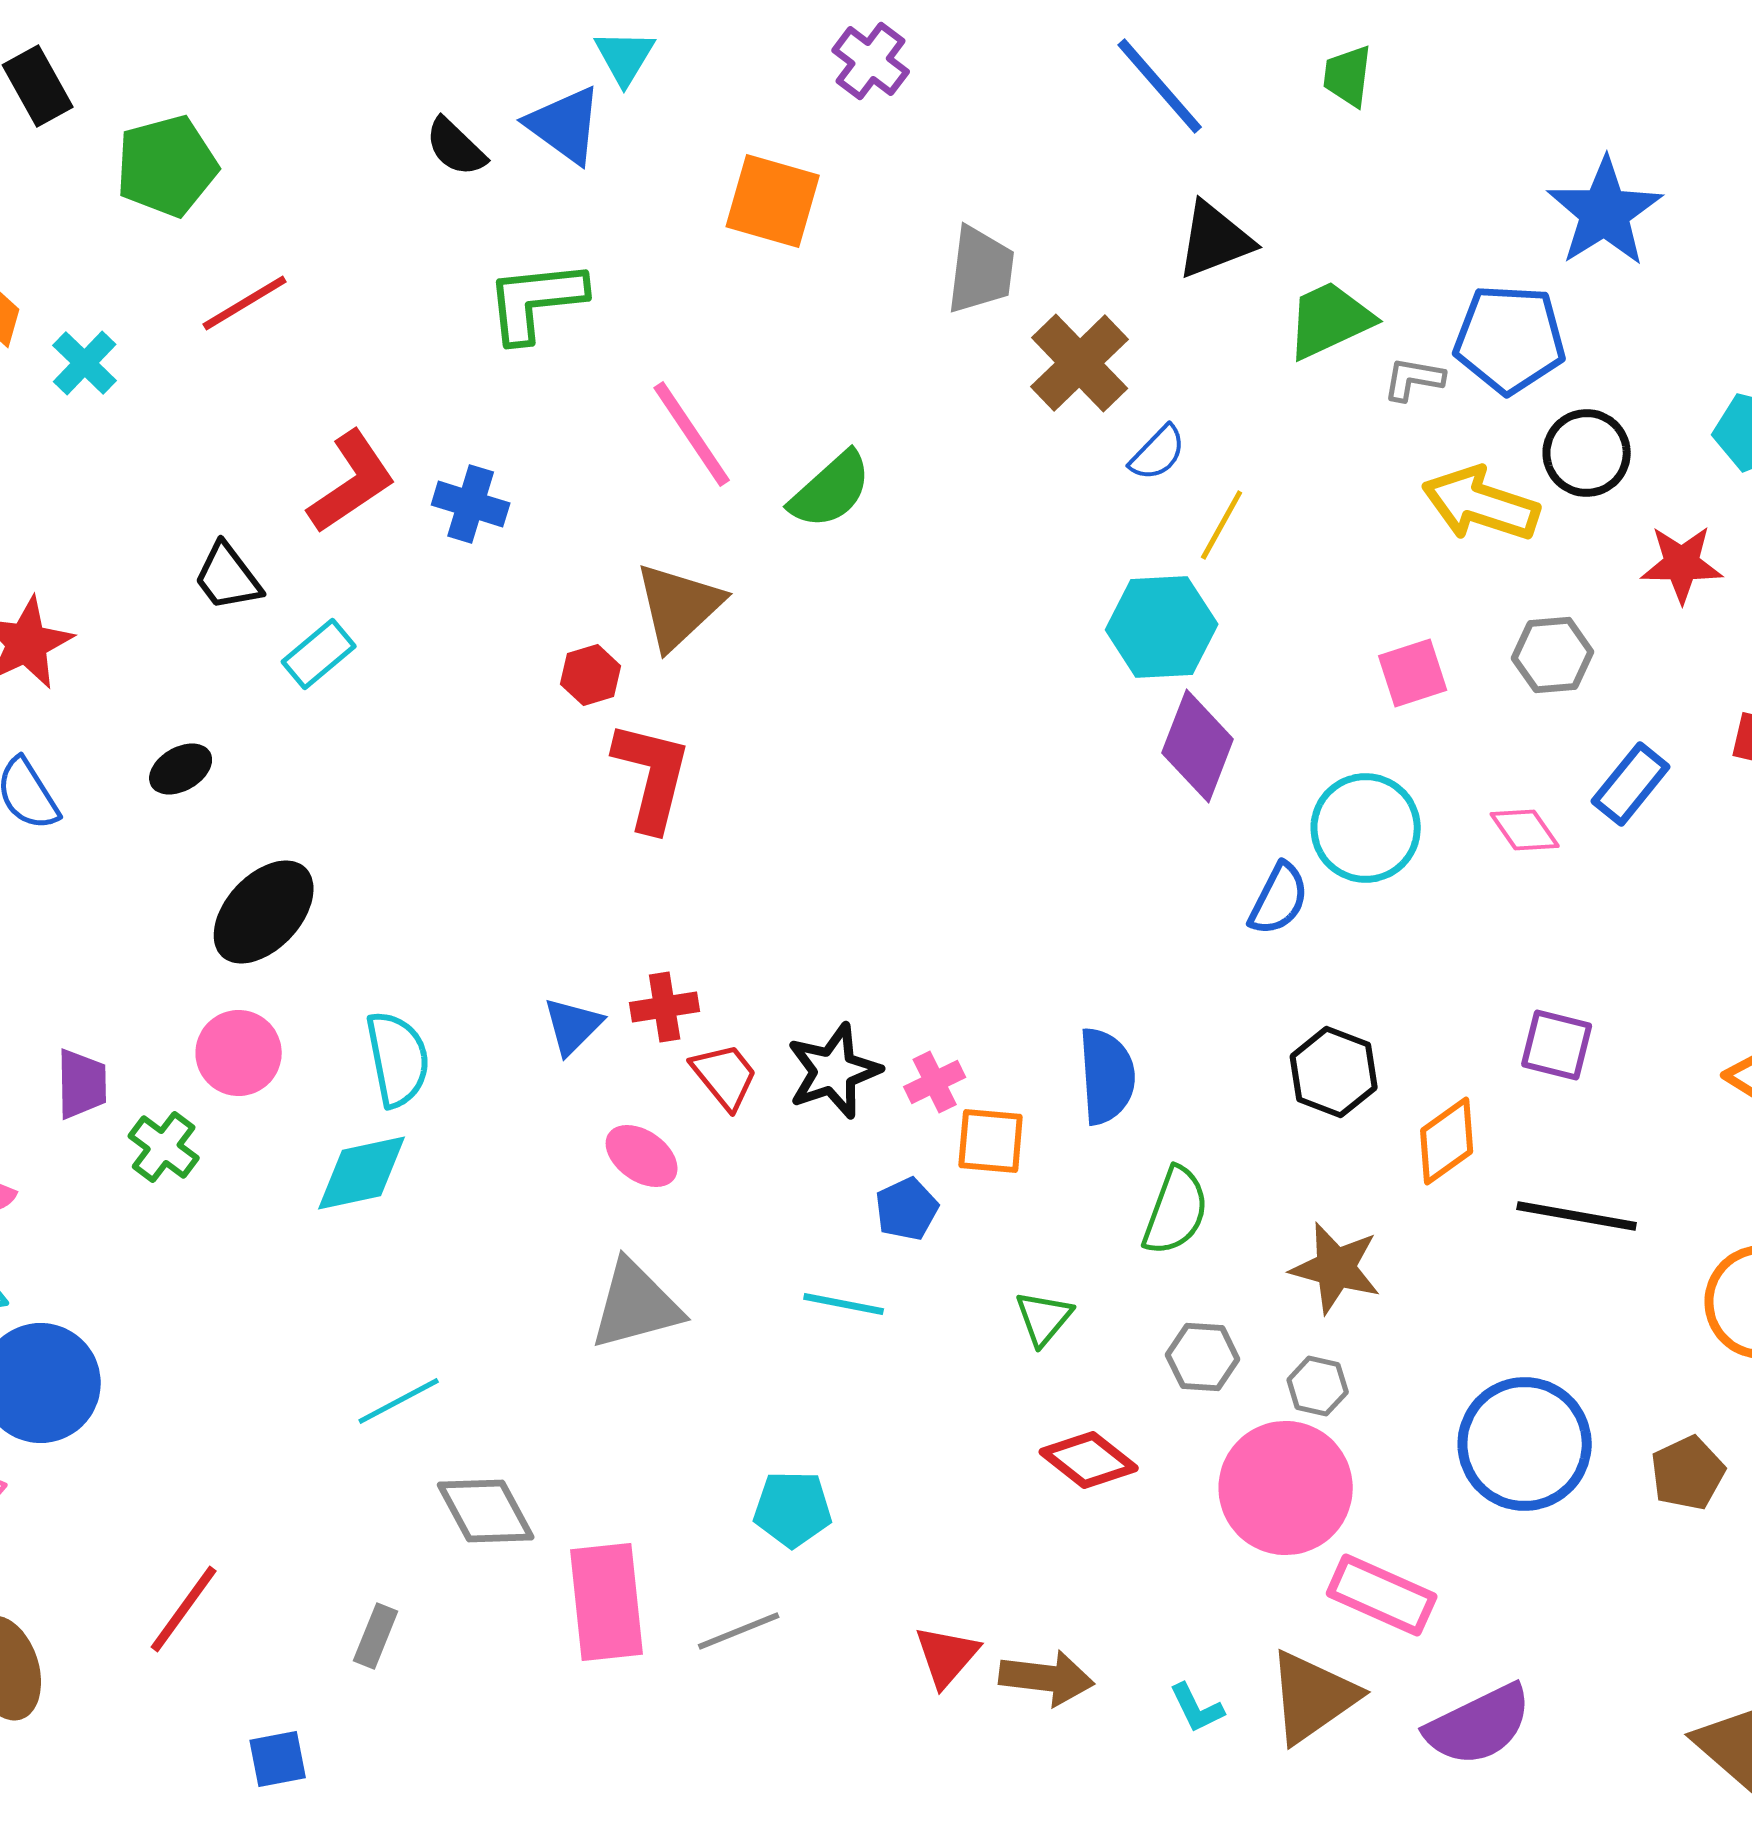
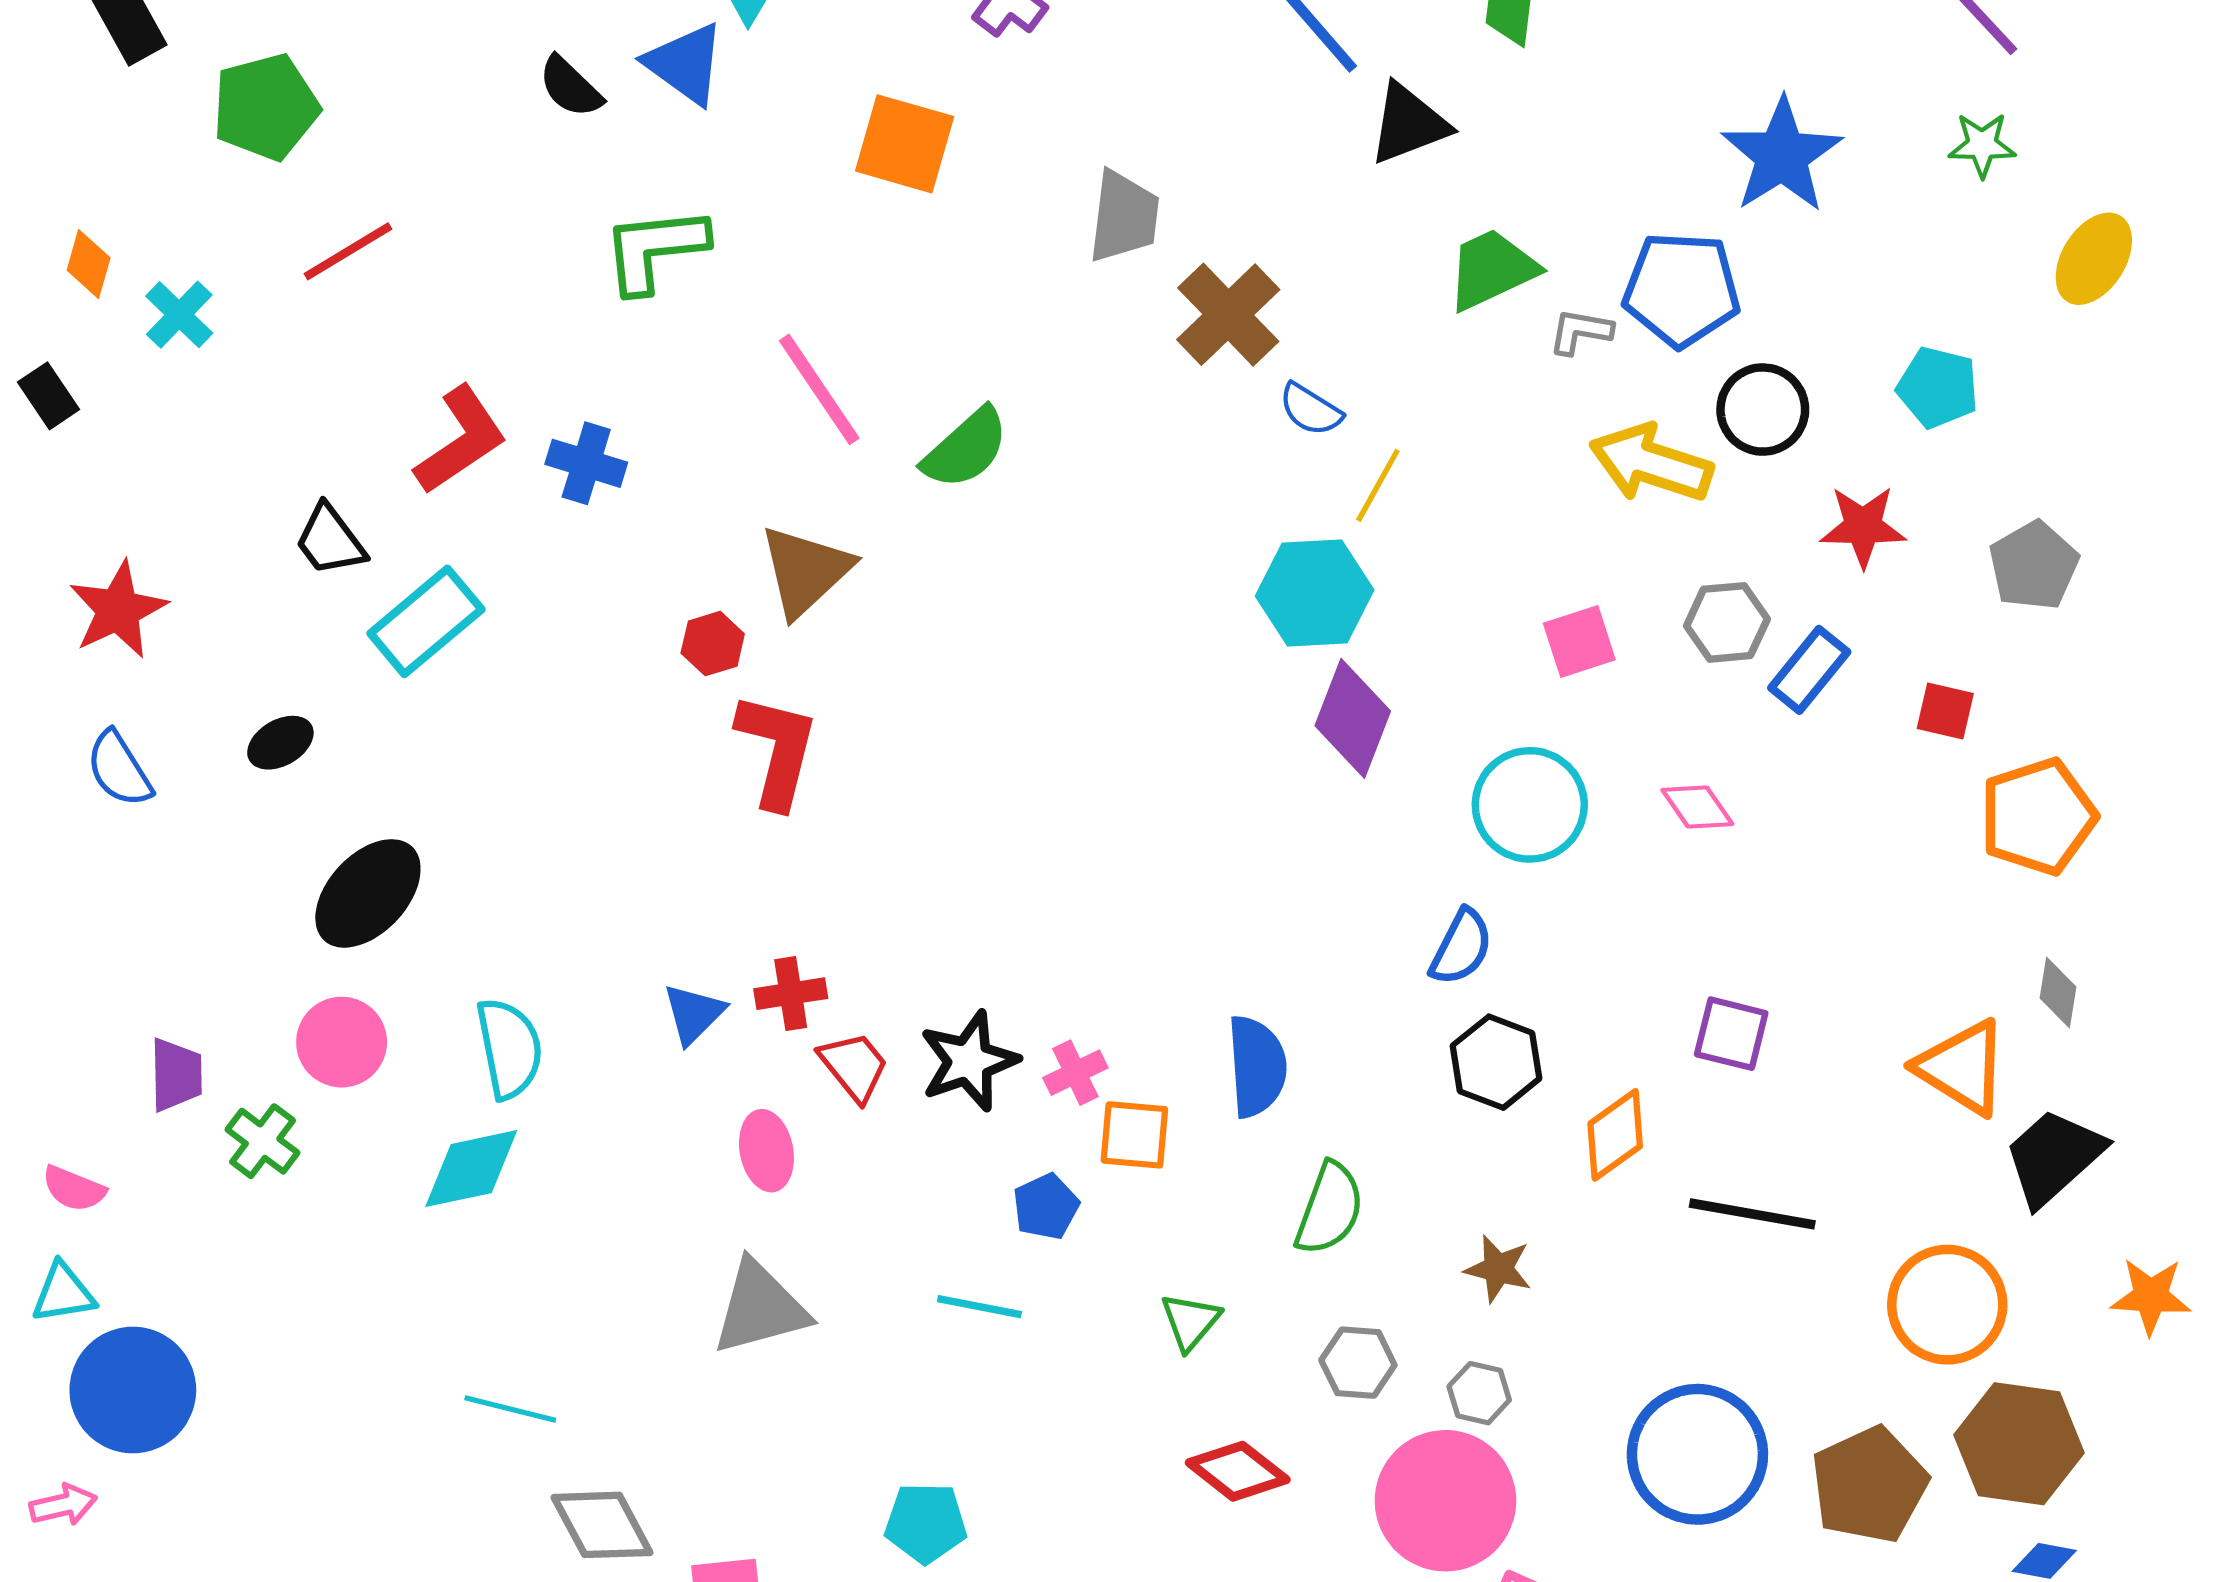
black triangle: (1215, 240) -> (1409, 124), moved
blue semicircle: (1158, 453) -> (1310, 410), turned 78
cyan rectangle: (319, 654) -> (426, 621), size x1.5
blue rectangle: (1631, 784) -> (1809, 670), moved
blue semicircle: (1279, 899) -> (1461, 947), moved
pink ellipse: (642, 1156) -> (766, 1151), turned 44
brown star: (1336, 1268) -> (1498, 1269), size x0.7
cyan line: (399, 1401) -> (510, 1409), turned 42
brown pentagon: (1688, 1473) -> (1869, 1485), size x1.5

